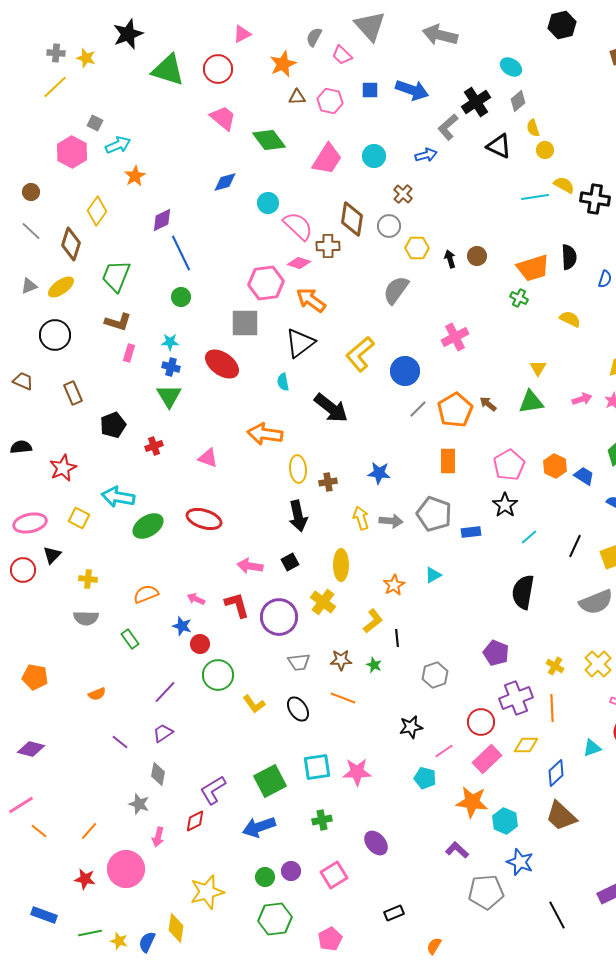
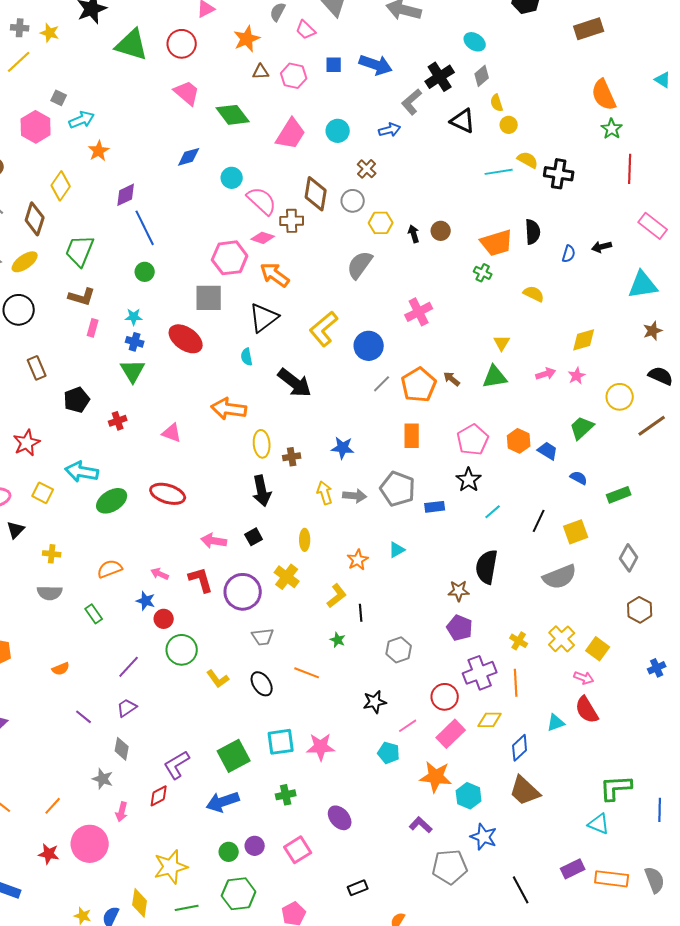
yellow ellipse: (341, 565) -> (305, 540), size x0.7
brown star: (341, 660) -> (459, 591), moved
green line: (90, 933) -> (187, 908), moved

